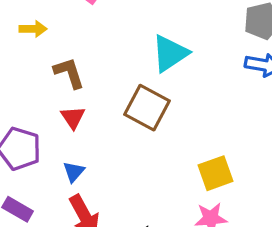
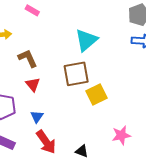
brown square: (147, 108) -> (76, 74), turned -32
yellow square: (216, 173) -> (97, 94), moved

